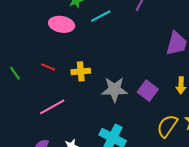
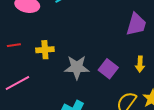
red line: (48, 67) -> (14, 45), turned -32

